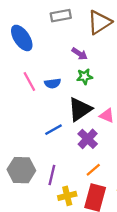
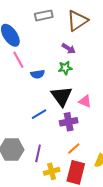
purple arrow: (80, 54) -> (69, 49), moved
pink line: (29, 81) -> (18, 60), moved
black triangle: (80, 109) -> (62, 96), turned -30
purple cross: (88, 139) -> (69, 122), turned 36

